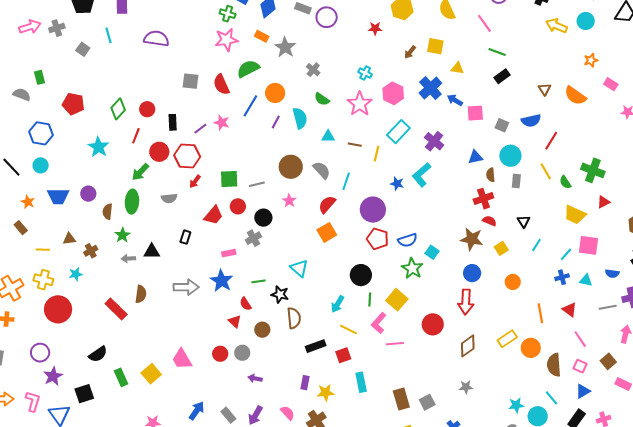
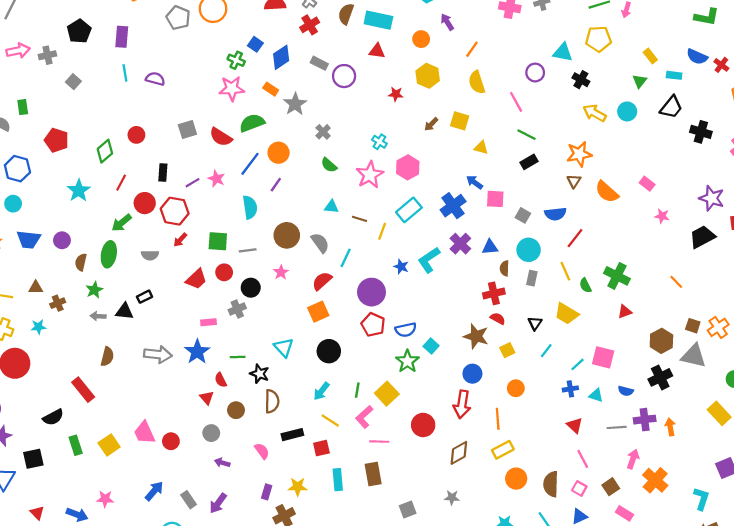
cyan line: (109, 35) -> (125, 73), moved
purple semicircle: (156, 39) -> (155, 79), size x0.7
orange star: (591, 60) -> (579, 154), moved, size x1.6
gray square: (191, 81) -> (187, 130), turned -30
red semicircle: (221, 85) -> (221, 137), turned -40
blue cross: (430, 88) -> (453, 206), moved
red circle: (147, 109) -> (136, 135), moved
cyan semicircle: (300, 118) -> (250, 207), moved
purple cross: (434, 141) -> (460, 244), moved
yellow trapezoid: (575, 215) -> (566, 314), moved
black rectangle: (185, 237) -> (145, 297), moved, turned 40
black circle: (361, 275) -> (329, 351), moved
red rectangle: (116, 309) -> (83, 390), moved
orange line: (540, 313) -> (498, 419), moved
orange circle: (531, 348) -> (516, 479), moved
red circle: (220, 354) -> (171, 441), moved
purple rectangle: (305, 383) -> (267, 492), moved
brown rectangle: (401, 399) -> (373, 474), moved
pink semicircle: (288, 413) -> (262, 451), moved

